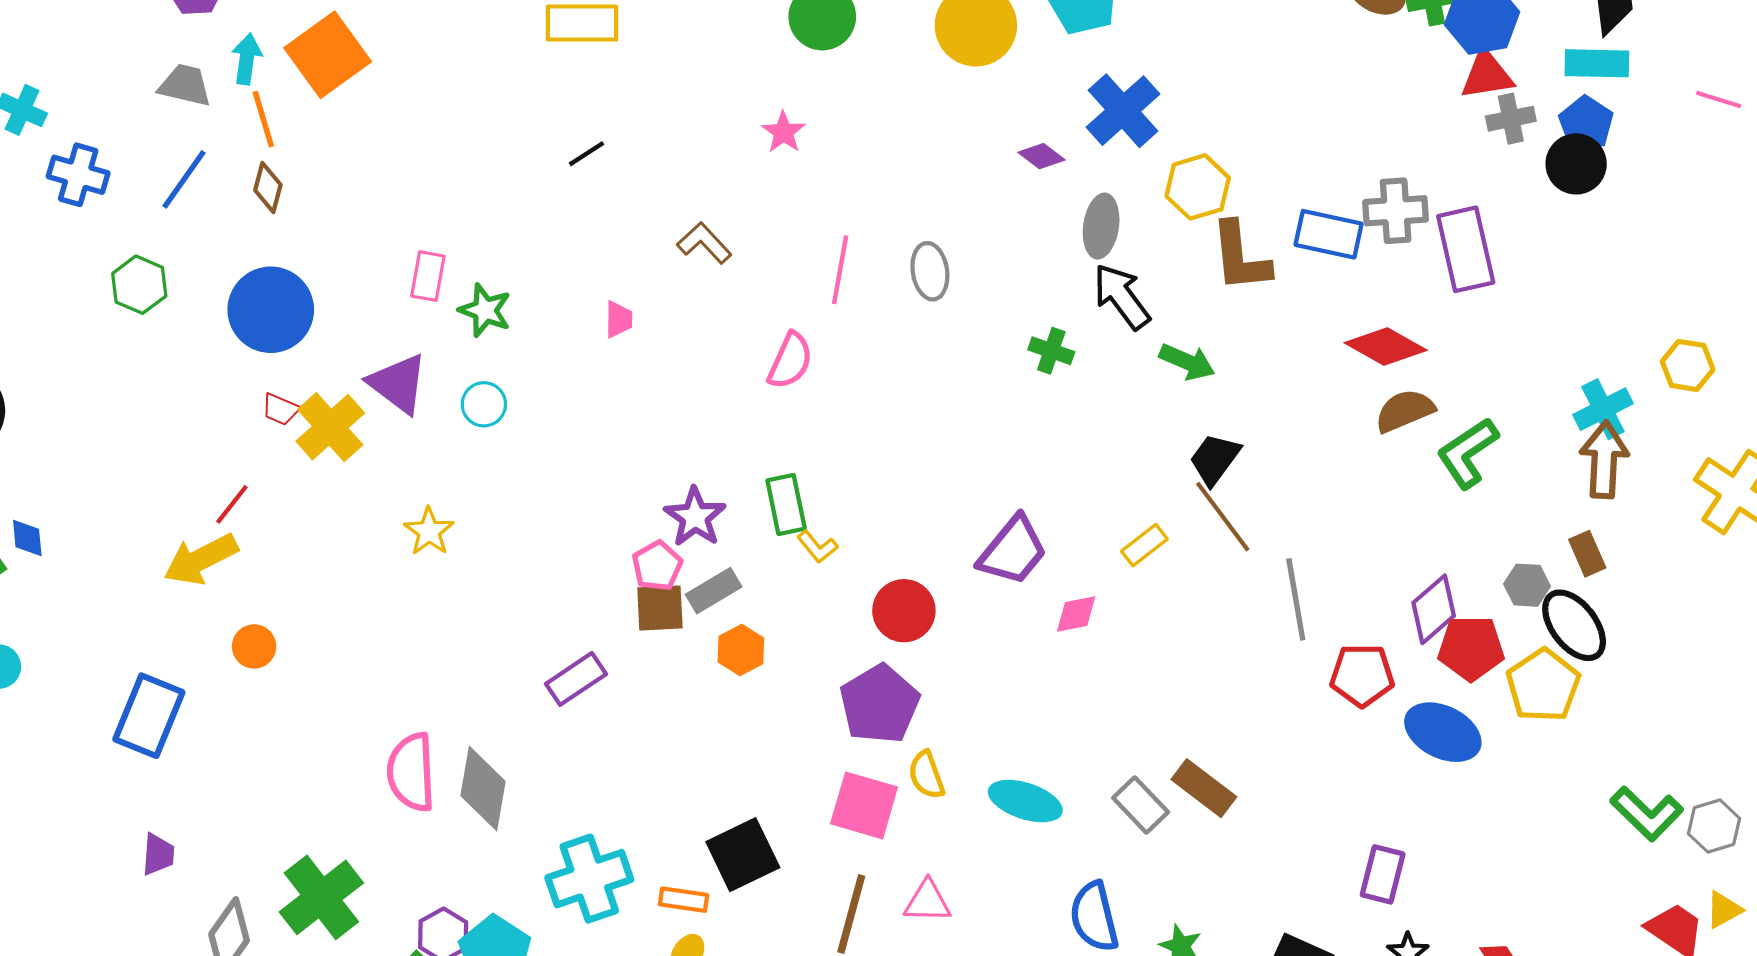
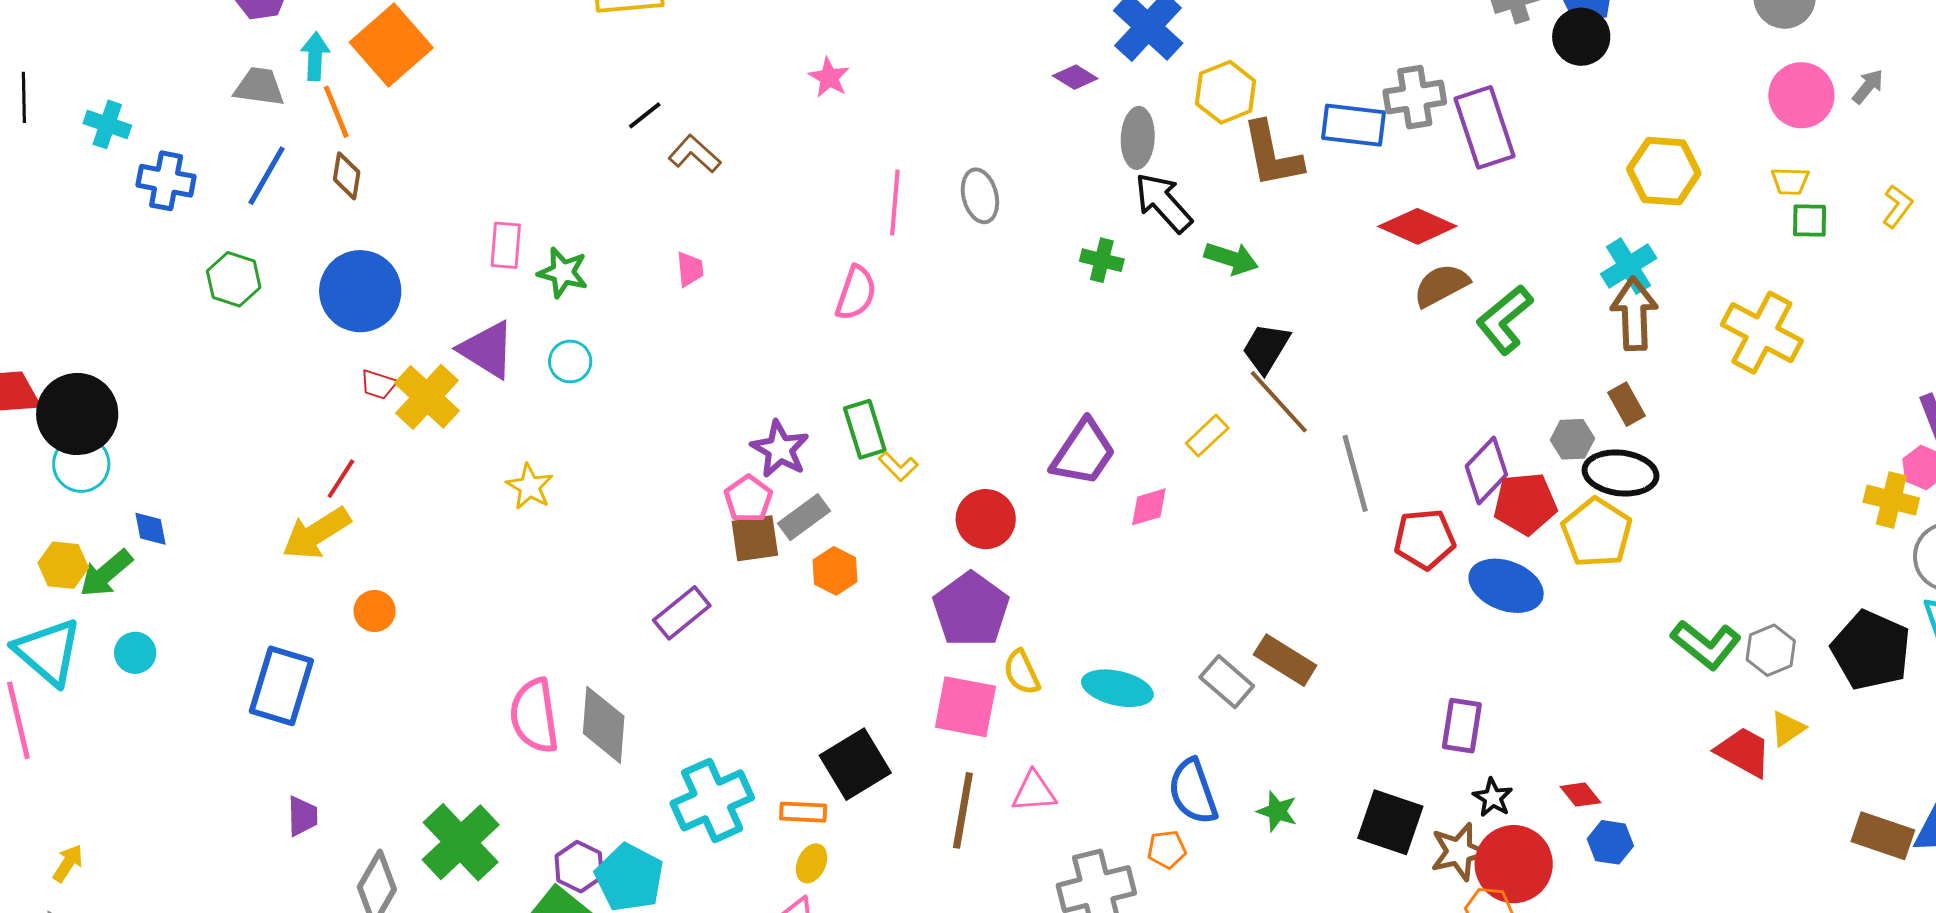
brown L-shape: (704, 243) -> (695, 154), moved
yellow hexagon: (1688, 365) -> (1664, 171), moved, size x1.4
black ellipse: (1574, 625) -> (1621, 473), turned -40

